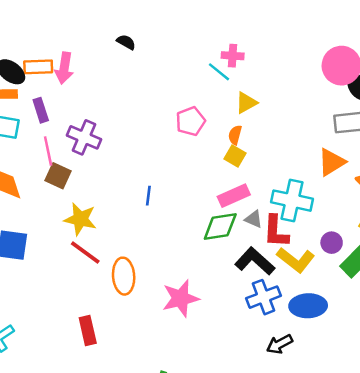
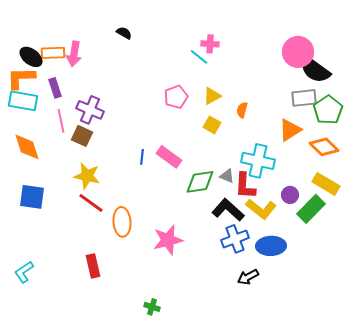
yellow triangle: (246, 103) -> (212, 96), moved
orange semicircle: (235, 135) -> (242, 110), moved
brown square: (58, 176) -> (82, 136), moved
pink rectangle: (234, 196) -> (169, 157), moved, turned 60

